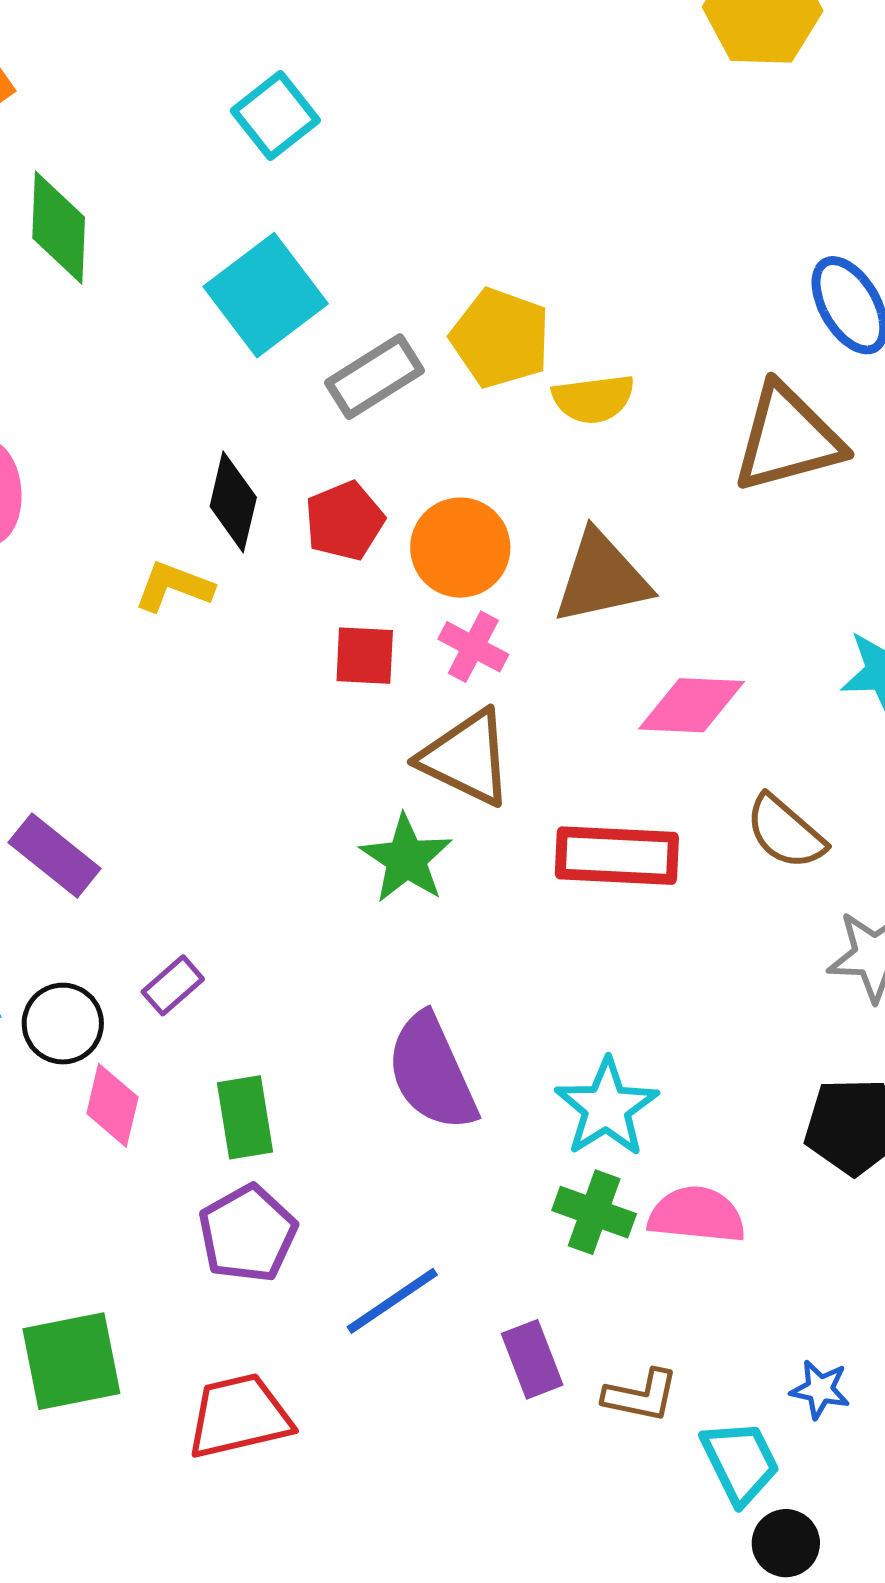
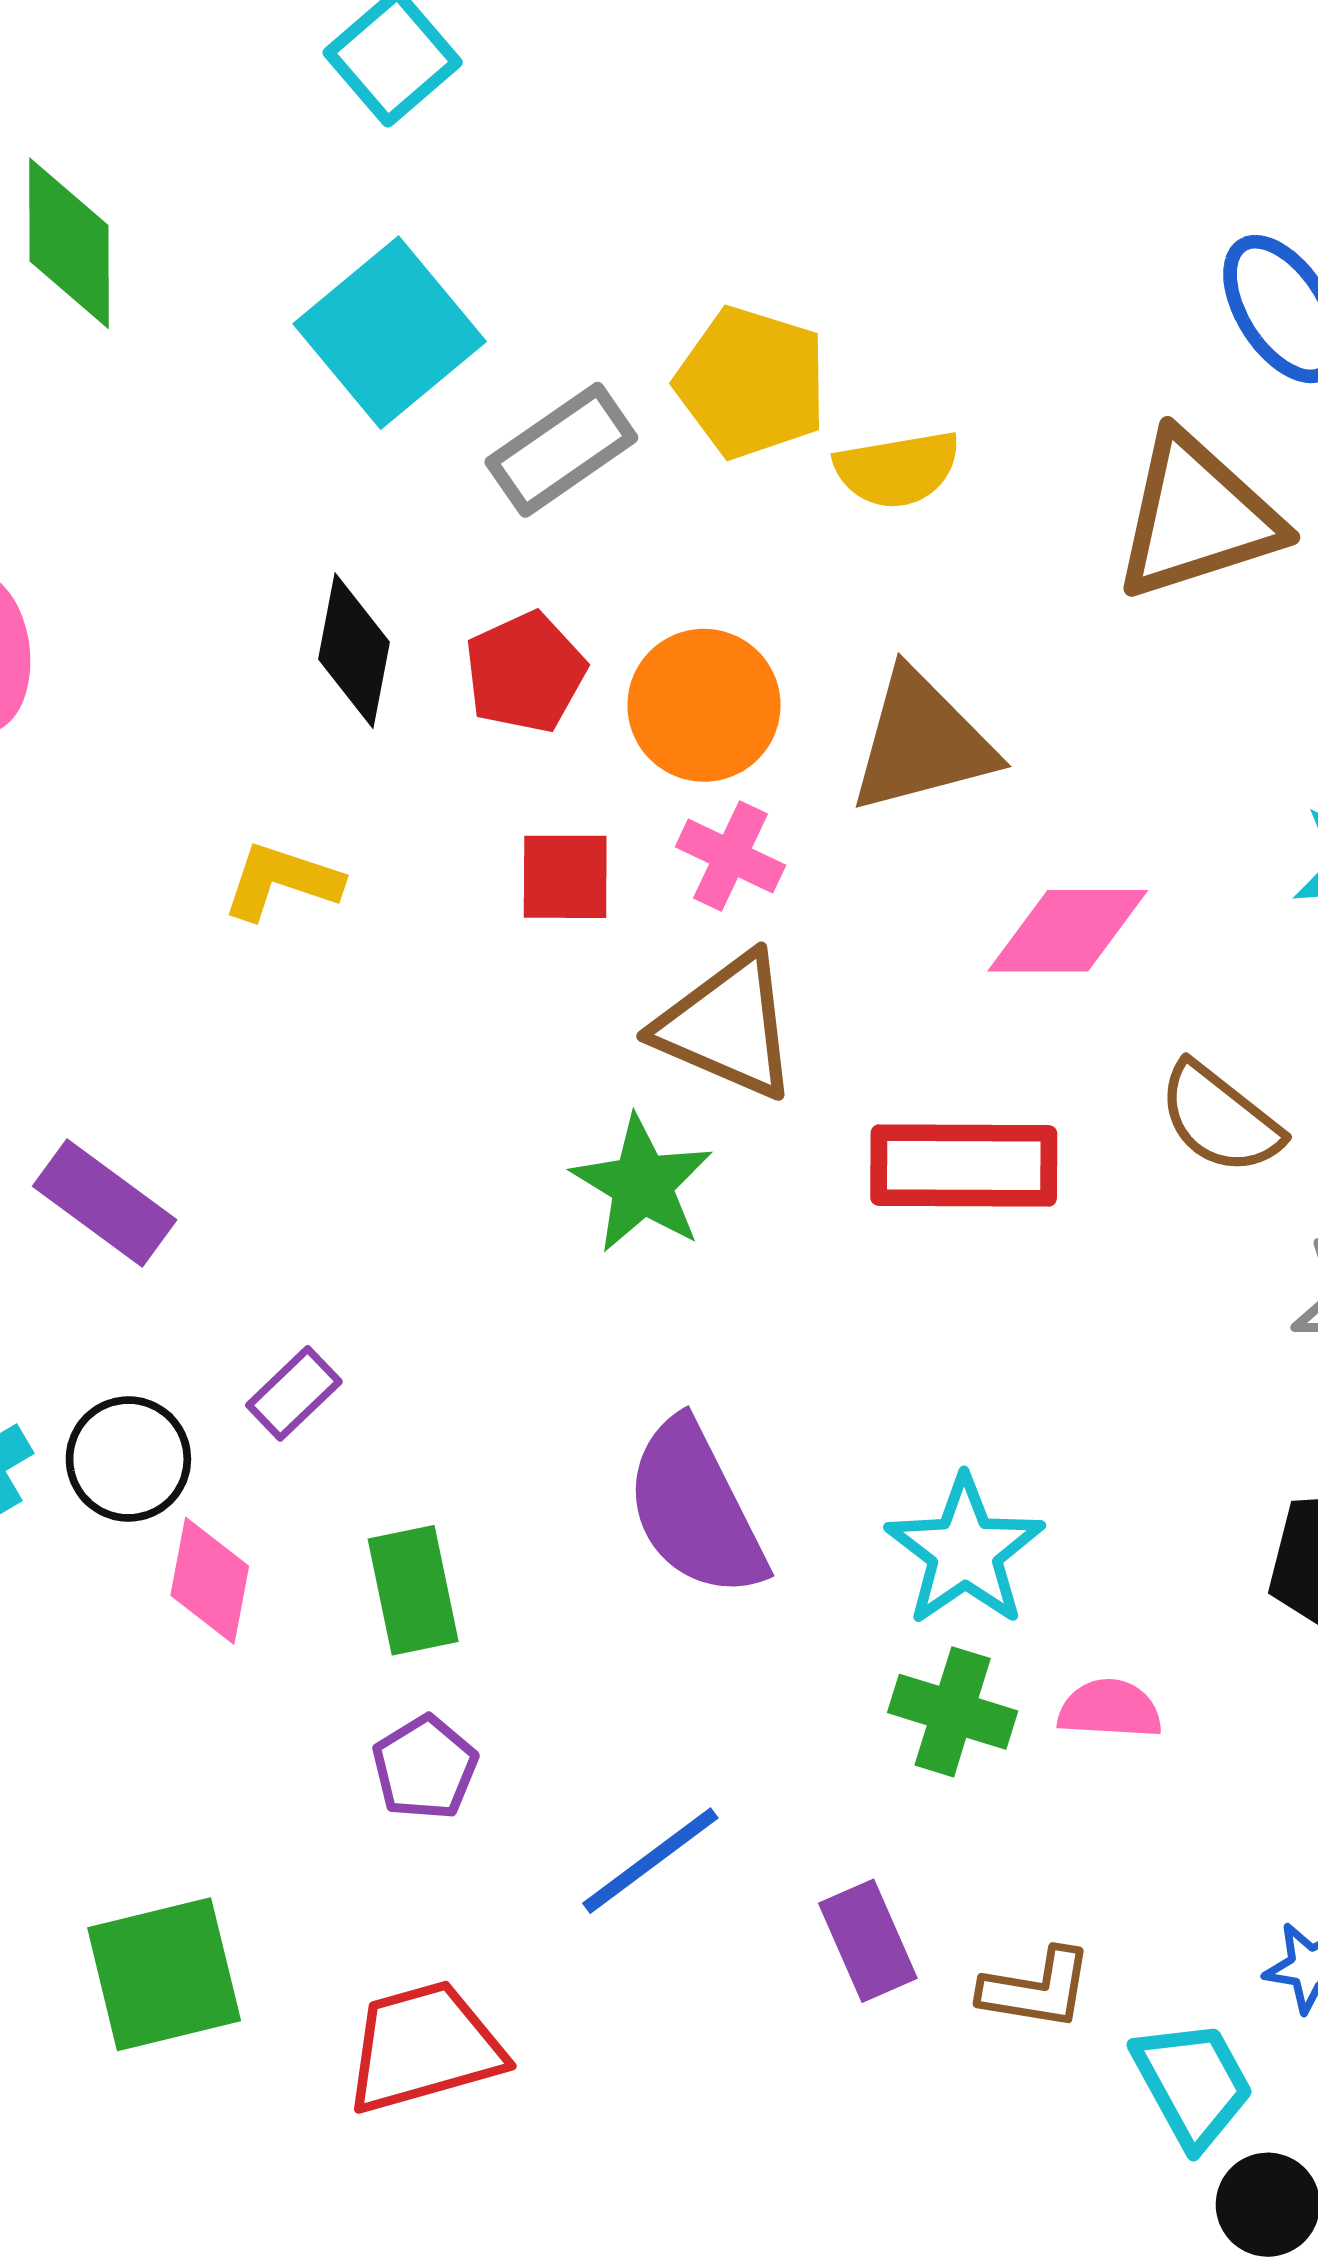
yellow L-shape: (174, 587) -> (282, 881), moved
pink semicircle: (697, 1215) -> (1110, 1709), size x0.7
purple pentagon: (248, 1234) -> (425, 1768), size x0.7

